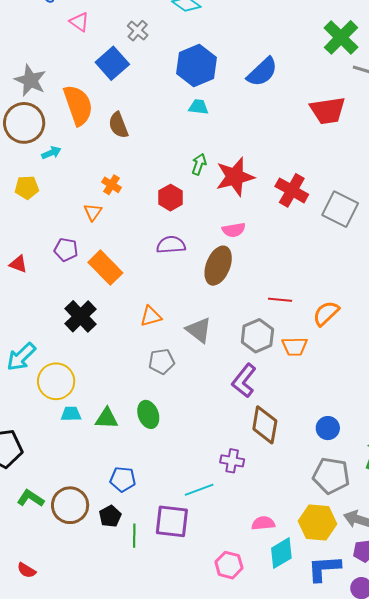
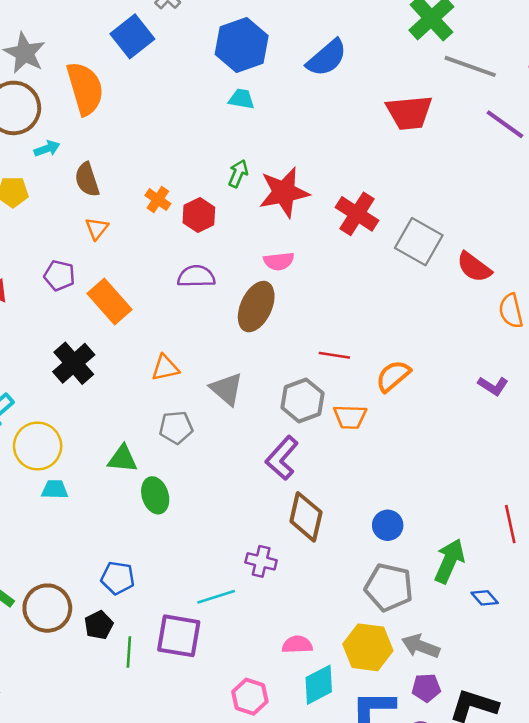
brown semicircle: (118, 125) -> (87, 180), moved
orange cross: (111, 185) -> (158, 200), moved
green triangle: (107, 418) -> (123, 459), moved

